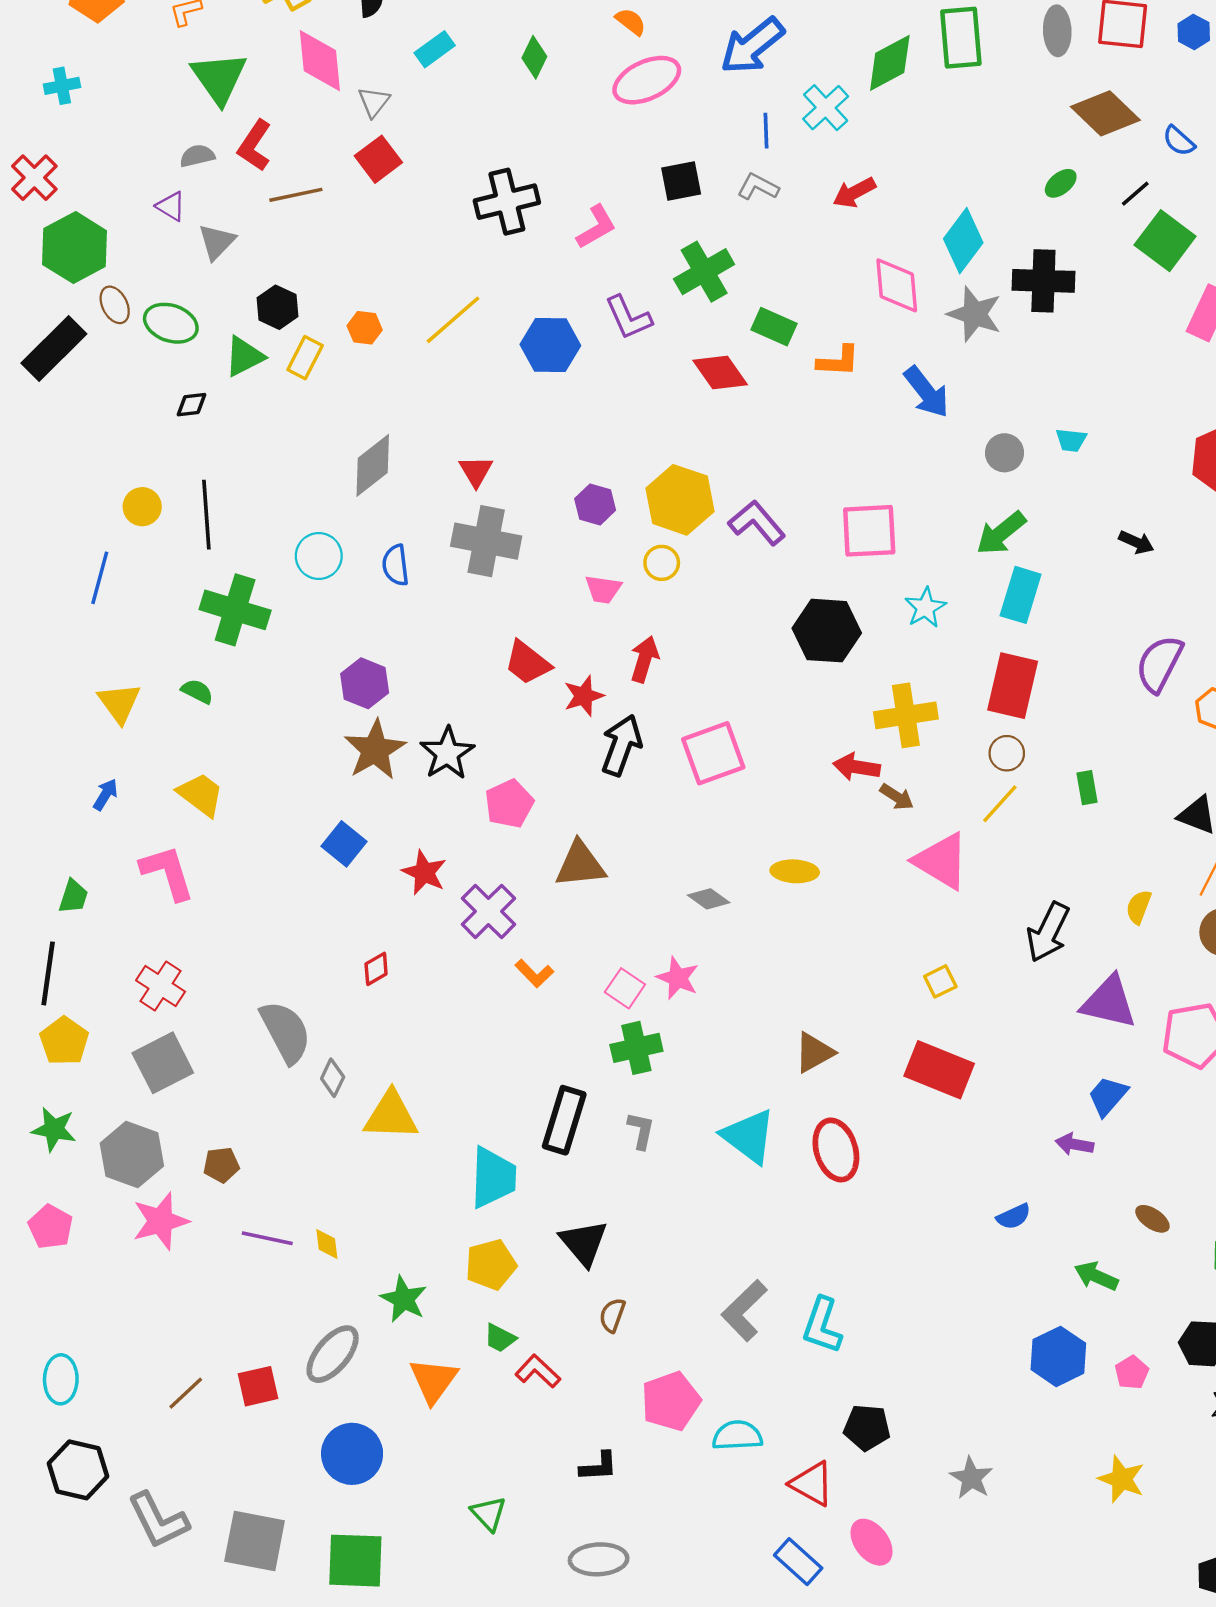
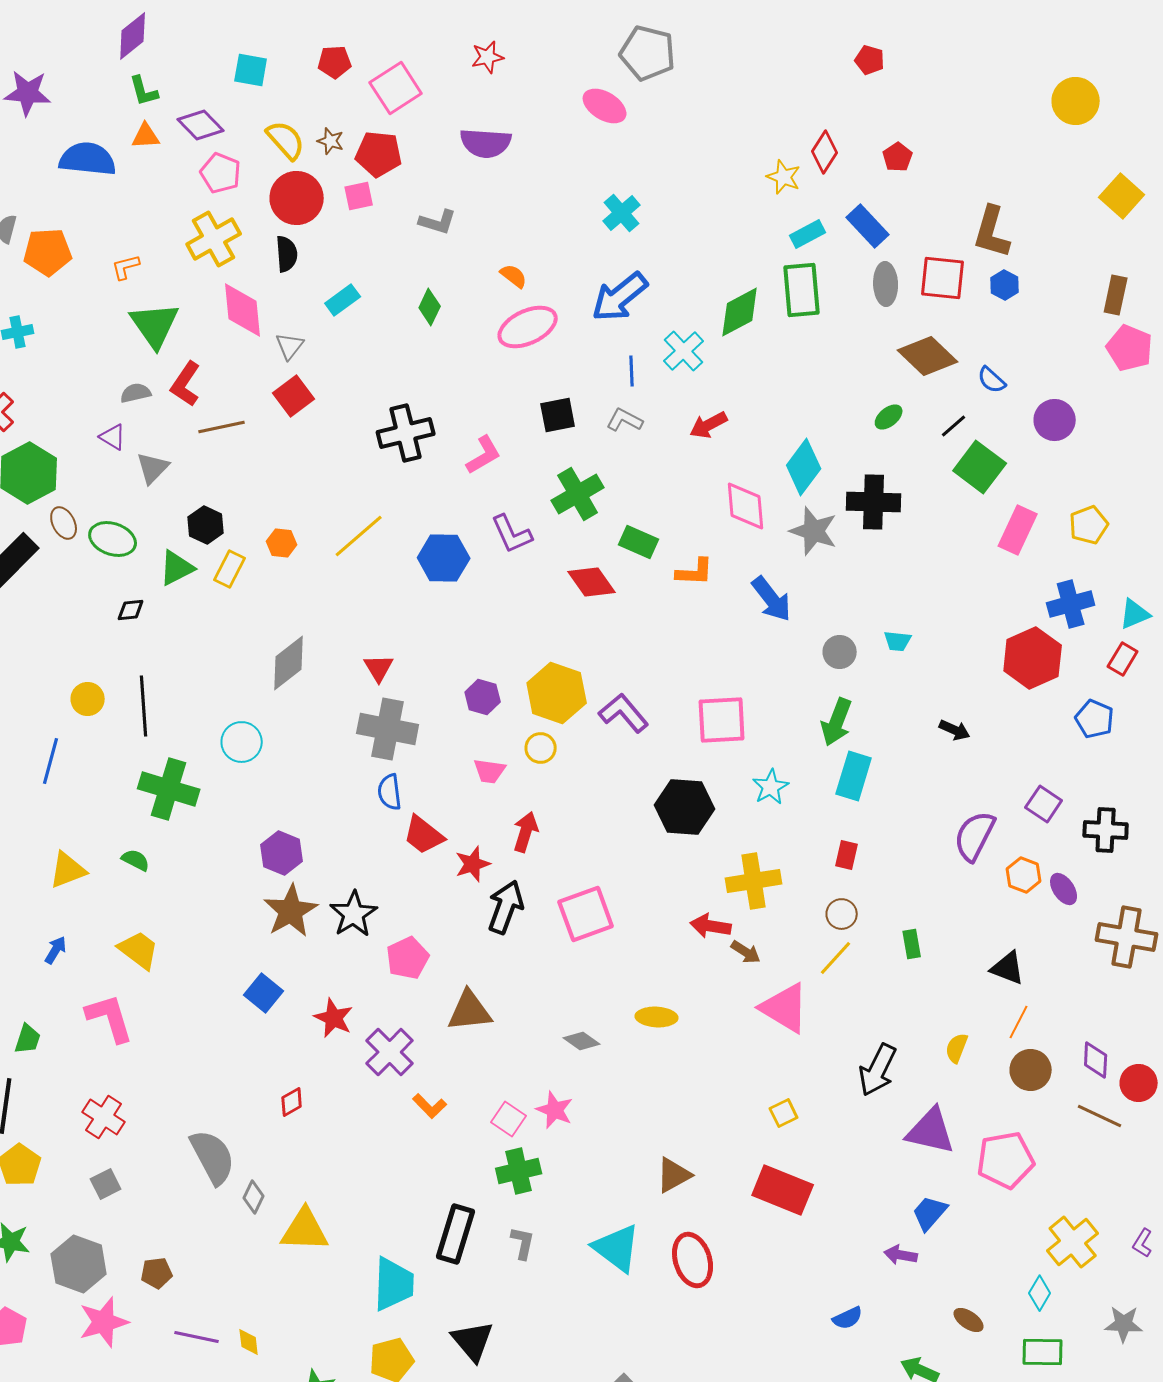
green arrow: (1001, 533) -> (837, 722), turned -30
blue semicircle: (396, 565) -> (390, 792), moved
red rectangle: (1013, 686) -> (847, 855), size x0.5
yellow triangle: (119, 703) -> (68, 870), turned 45
gray square: (163, 1063) -> (106, 1184), size x0.6

